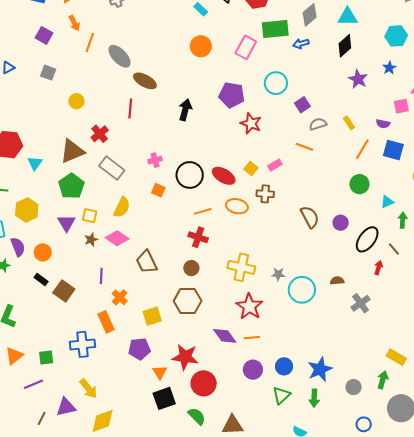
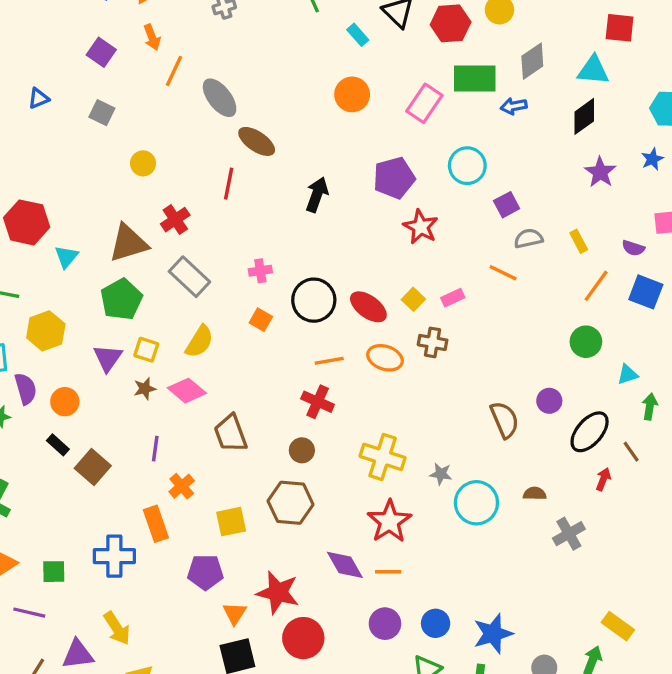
purple pentagon: (232, 95) -> (394, 178), turned -30
brown semicircle: (310, 217) -> (505, 420), moved
purple line: (33, 384) -> (29, 613), turned 30

